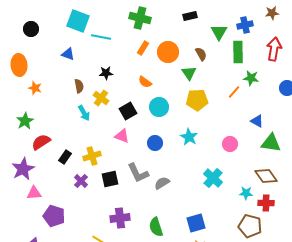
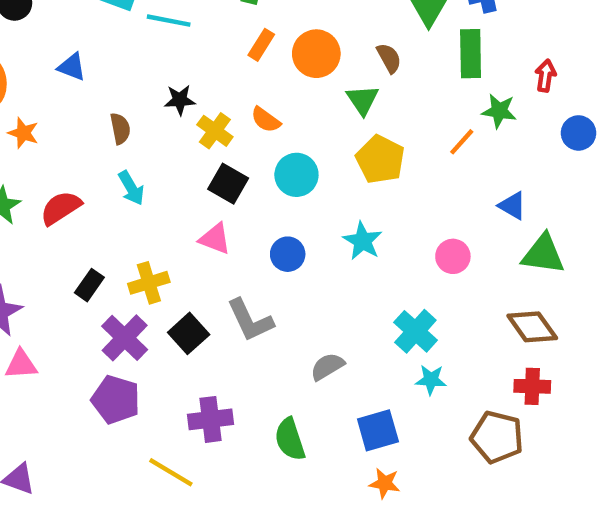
red arrow: (274, 49) -> (545, 76), moved, size x0.6
blue triangle: (68, 54) -> (72, 67), moved
yellow cross: (101, 98) -> (215, 131), moved
yellow pentagon: (197, 100) -> (380, 159), turned 30
black square: (128, 111) -> (228, 184), turned -30
red semicircle: (41, 142) -> (61, 208), moved
black square: (110, 179) -> (189, 333), turned -30
purple cross: (81, 181) -> (125, 338), size x1.5
gray semicircle: (162, 183) -> (327, 367), moved
cyan star: (246, 193) -> (431, 380), moved
purple pentagon: (54, 216) -> (116, 400), moved

